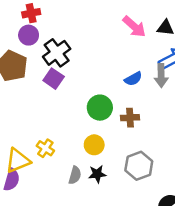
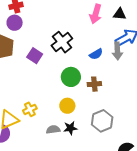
pink arrow: (134, 27) -> (96, 14), turned 66
black cross: (57, 53) -> (62, 42), moved
yellow cross: (45, 148) -> (30, 109), turned 32
gray semicircle: (75, 175) -> (53, 130), turned -112

